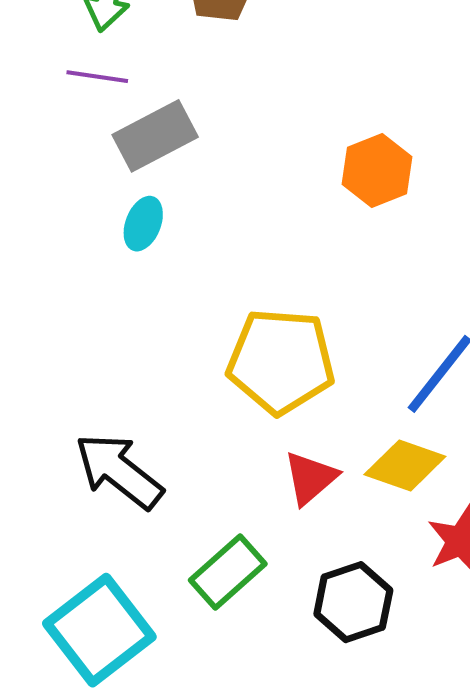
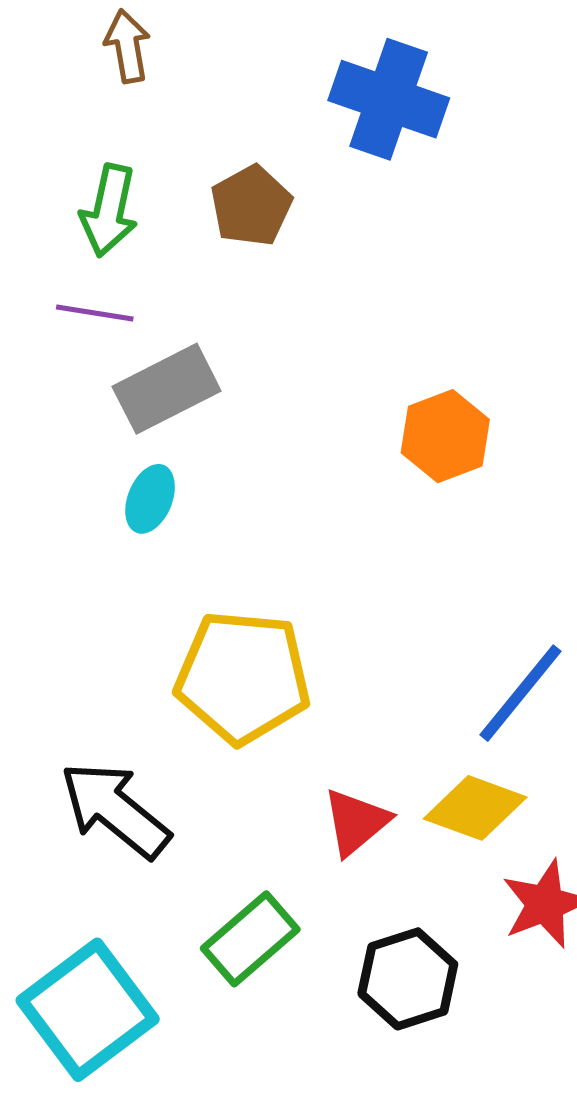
yellow pentagon: (281, 361) -> (243, 677), moved

